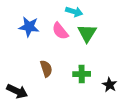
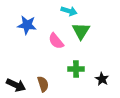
pink semicircle: (60, 31) -> (56, 41), moved
brown semicircle: (46, 69) -> (43, 84), moved

